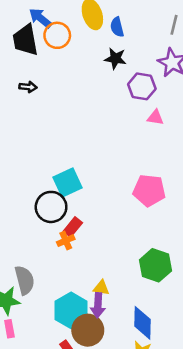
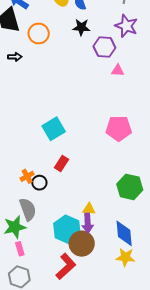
orange circle: (57, 35) -> (39, 34), moved
black circle: (51, 207) -> (39, 183), moved, size x0.6
orange cross: (66, 241) -> (27, 176), moved

